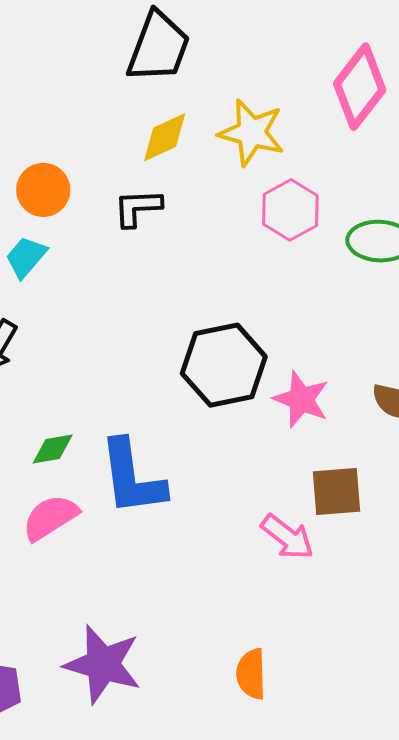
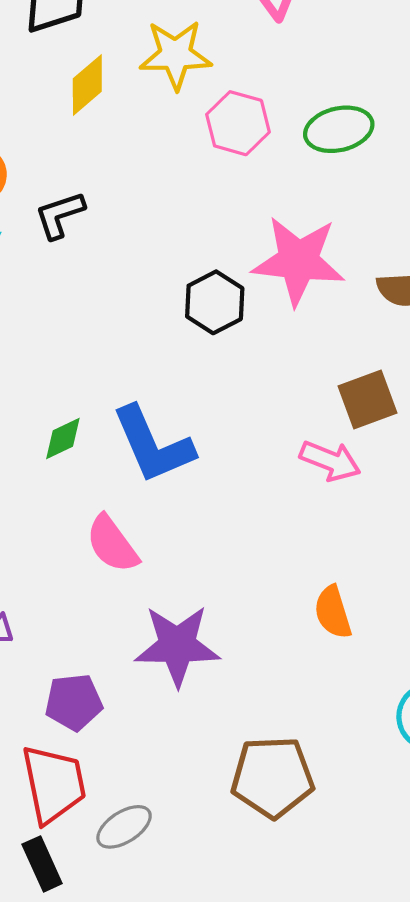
black L-shape: (138, 208) -> (60, 215), moved
black hexagon: (224, 365) -> (215, 302), size x0.7
pink star: (301, 399) -> (298, 261), moved, size x1.5
pink semicircle: (50, 518) -> (112, 544), moved, turned -78

